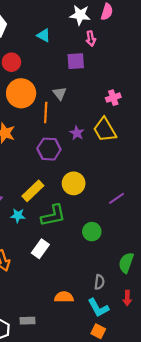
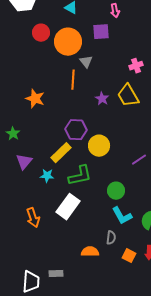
orange circle: (21, 93) -> (68, 42), moved
purple hexagon: (49, 149) -> (76, 130), moved
white rectangle: (40, 249) -> (68, 207), size x1.4
gray semicircle: (99, 282) -> (111, 238), moved
cyan L-shape: (98, 308) -> (122, 216), moved
orange square: (98, 331) -> (129, 256), moved

